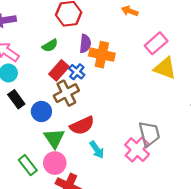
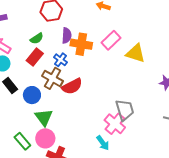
pink rectangle: (156, 43) -> (111, 40), moved
red rectangle: (59, 70) -> (35, 57), moved
brown cross: (66, 93) -> (53, 78), turned -30
red semicircle: (82, 125) -> (72, 86), moved
cyan arrow: (97, 150) -> (103, 143), moved

